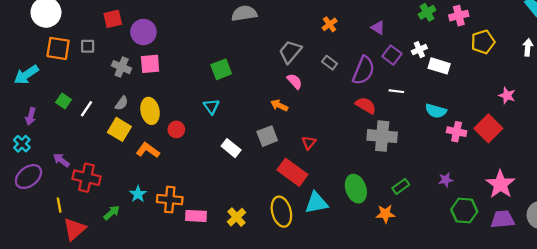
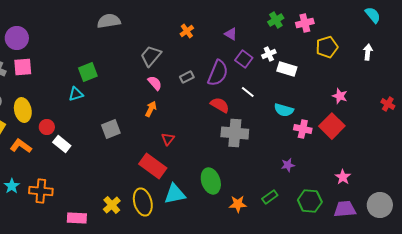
gray rectangle: (330, 63) -> (187, 77), moved, turned -64
white line: (396, 91) -> (248, 92), turned 32
pink star: (507, 96) -> (340, 96), moved
orange arrow: (279, 105) -> (151, 109), moved, turned 91
cyan triangle: (211, 106) -> (76, 94), moved, turned 49
gray square: (267, 136) -> (111, 129), moved
white rectangle: (231, 148) -> (62, 144), moved
purple star: (446, 180) -> (288, 165), moved
pink star: (500, 184) -> (343, 177), size x0.6
green rectangle: (401, 186) -> (270, 197), moved
pink rectangle: (196, 216) -> (77, 218), moved
yellow cross: (237, 217) -> (112, 205), moved

